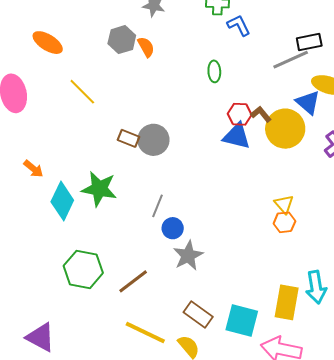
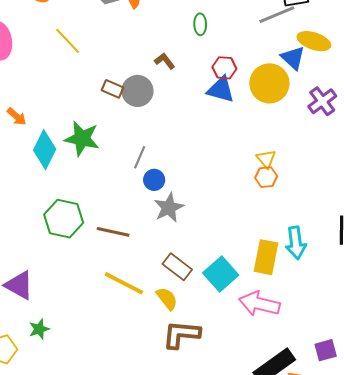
brown L-shape: (261, 114) -> (165, 61), moved
brown line: (133, 281) -> (113, 232), turned 48
cyan square: (242, 320) -> (221, 274), turned 32

